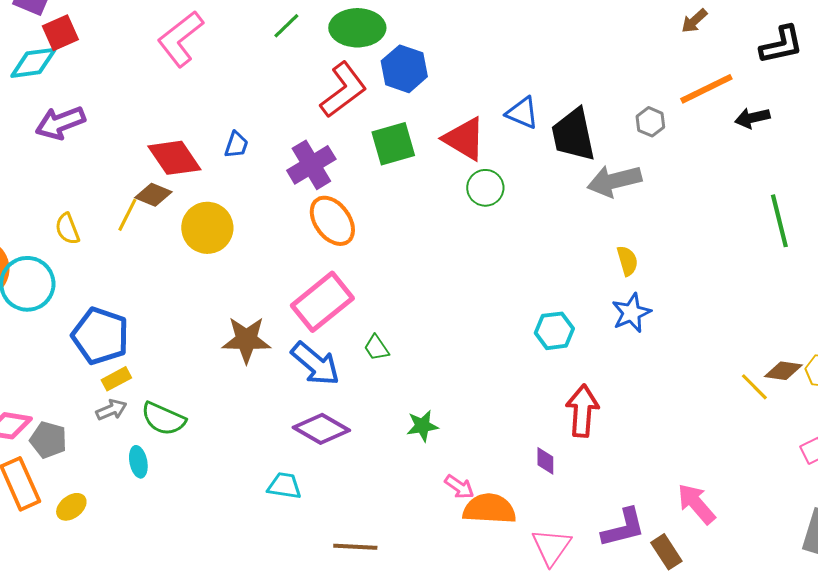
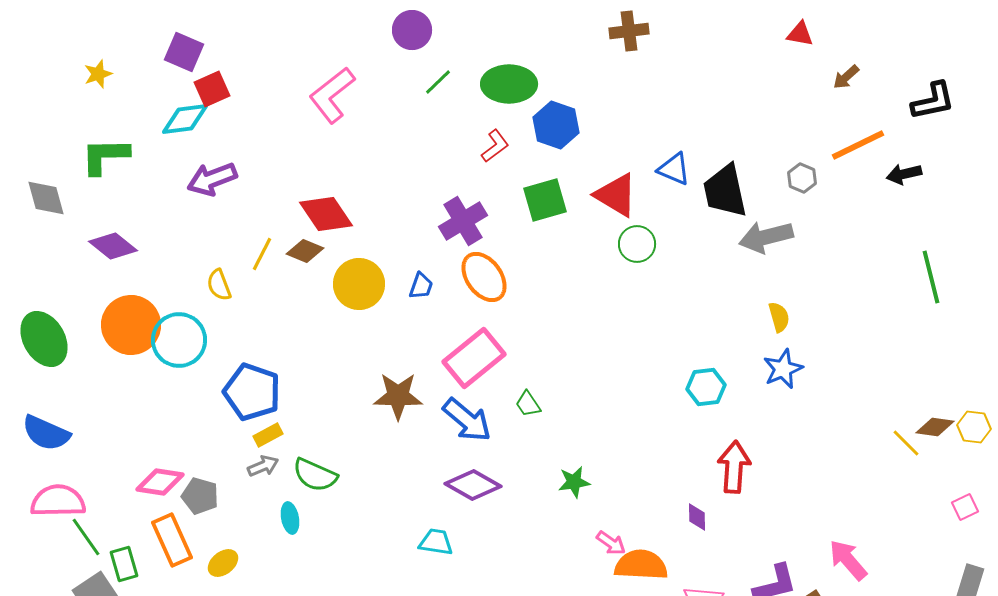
red L-shape: (343, 90) -> (495, 146), size x0.6
blue trapezoid: (236, 145) -> (421, 286), moved
yellow line: (127, 215) -> (262, 254), moved

